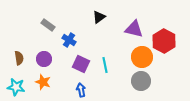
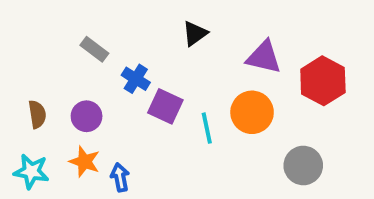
orange circle: (142, 57) -> (252, 112), moved
purple square: (81, 64) -> (165, 106), moved
gray circle: (141, 81) -> (303, 166), moved
blue arrow: (81, 90) -> (120, 177), moved

